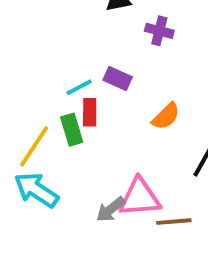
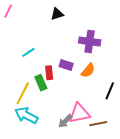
purple cross: (159, 31) -> (90, 41), moved, size x1.5
purple rectangle: (118, 79) -> (66, 65), moved
cyan line: (79, 87) -> (28, 52), moved

